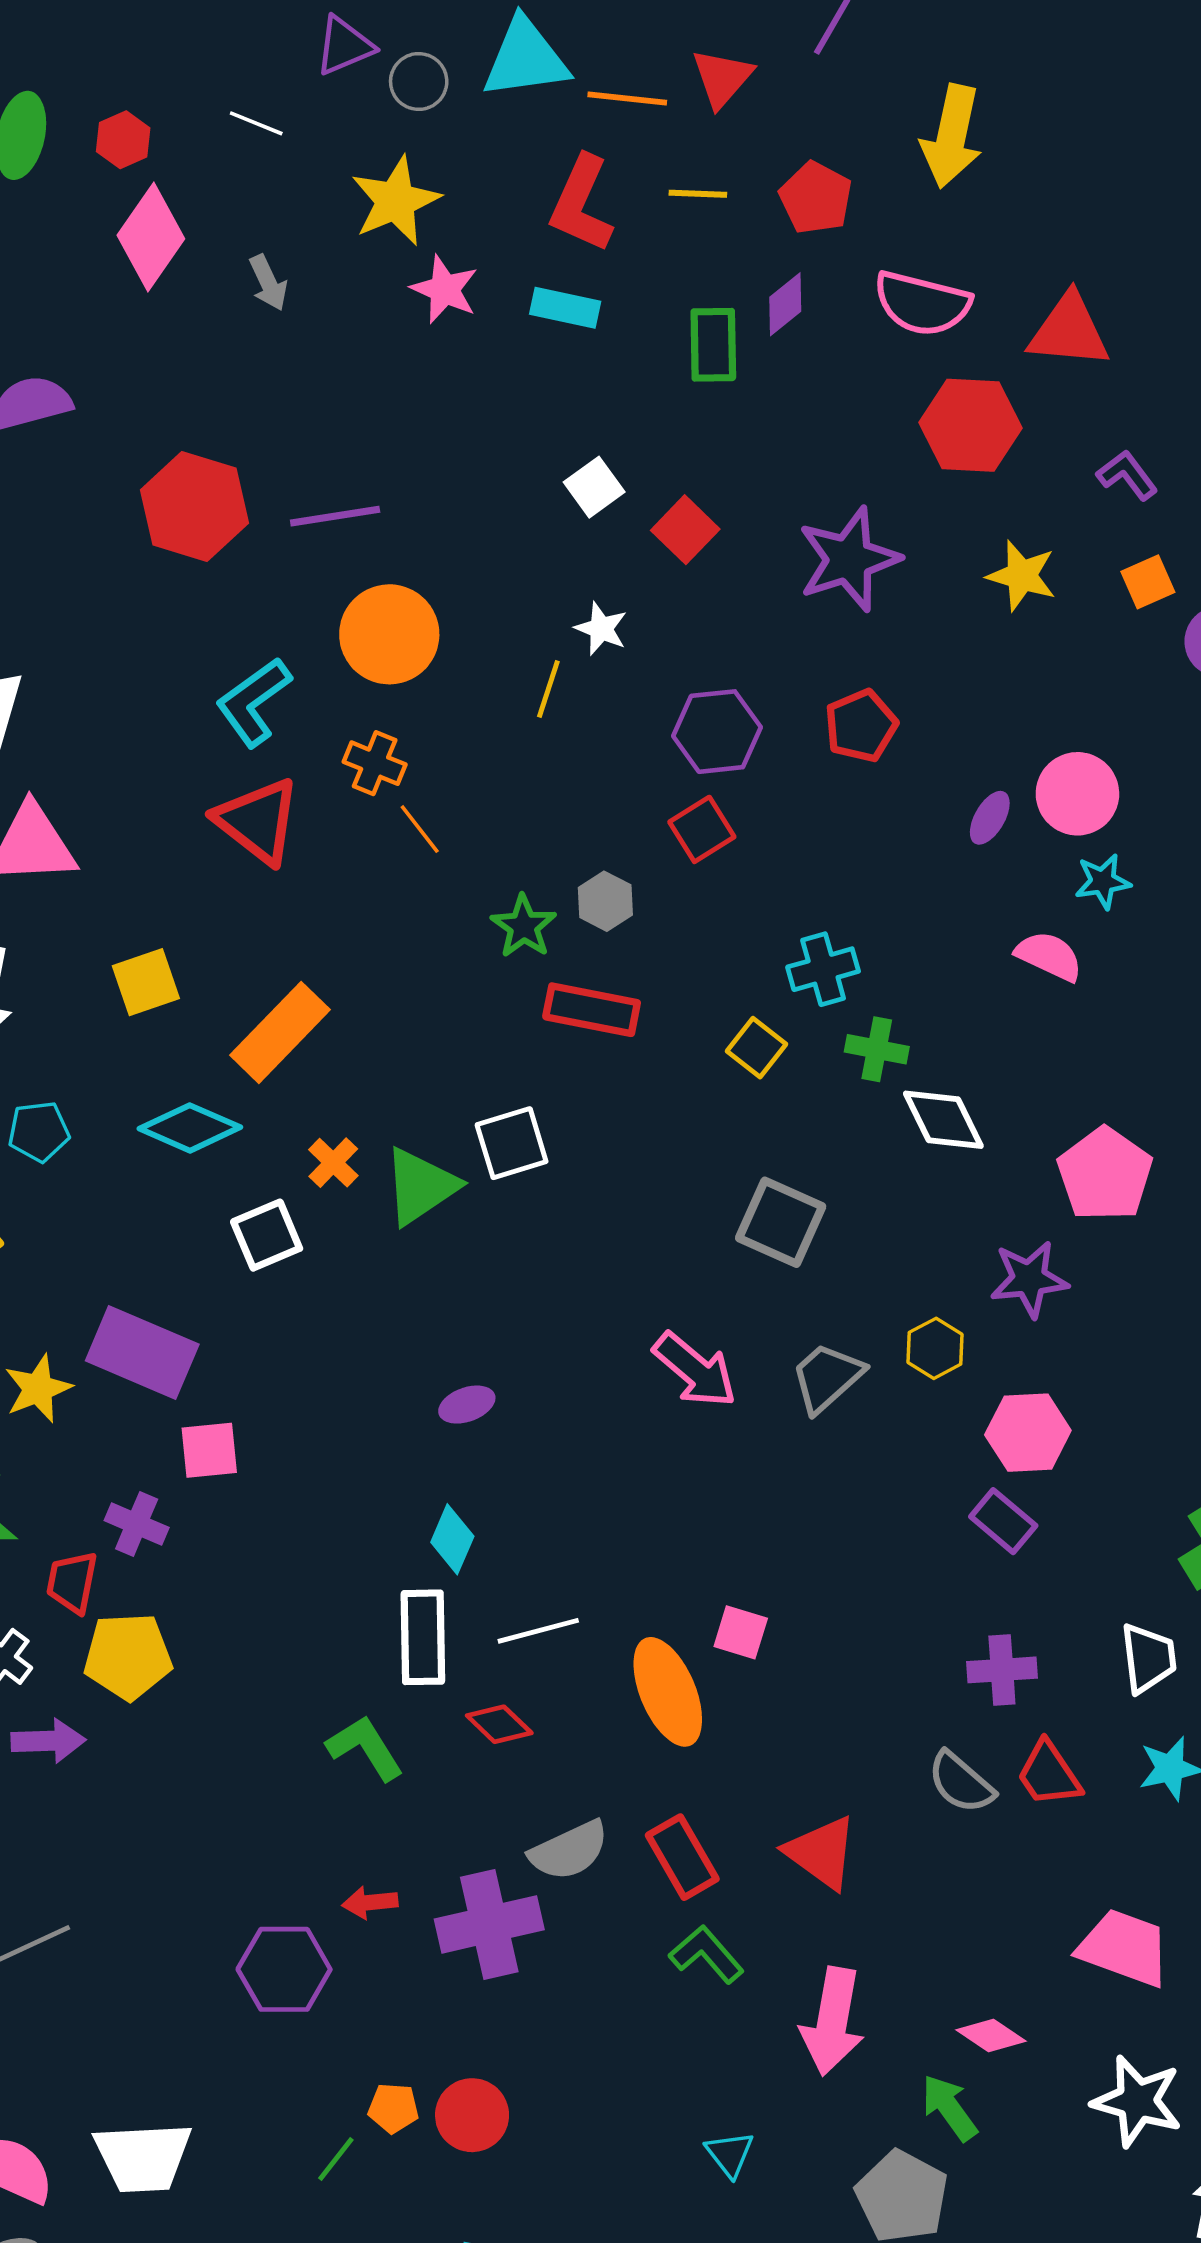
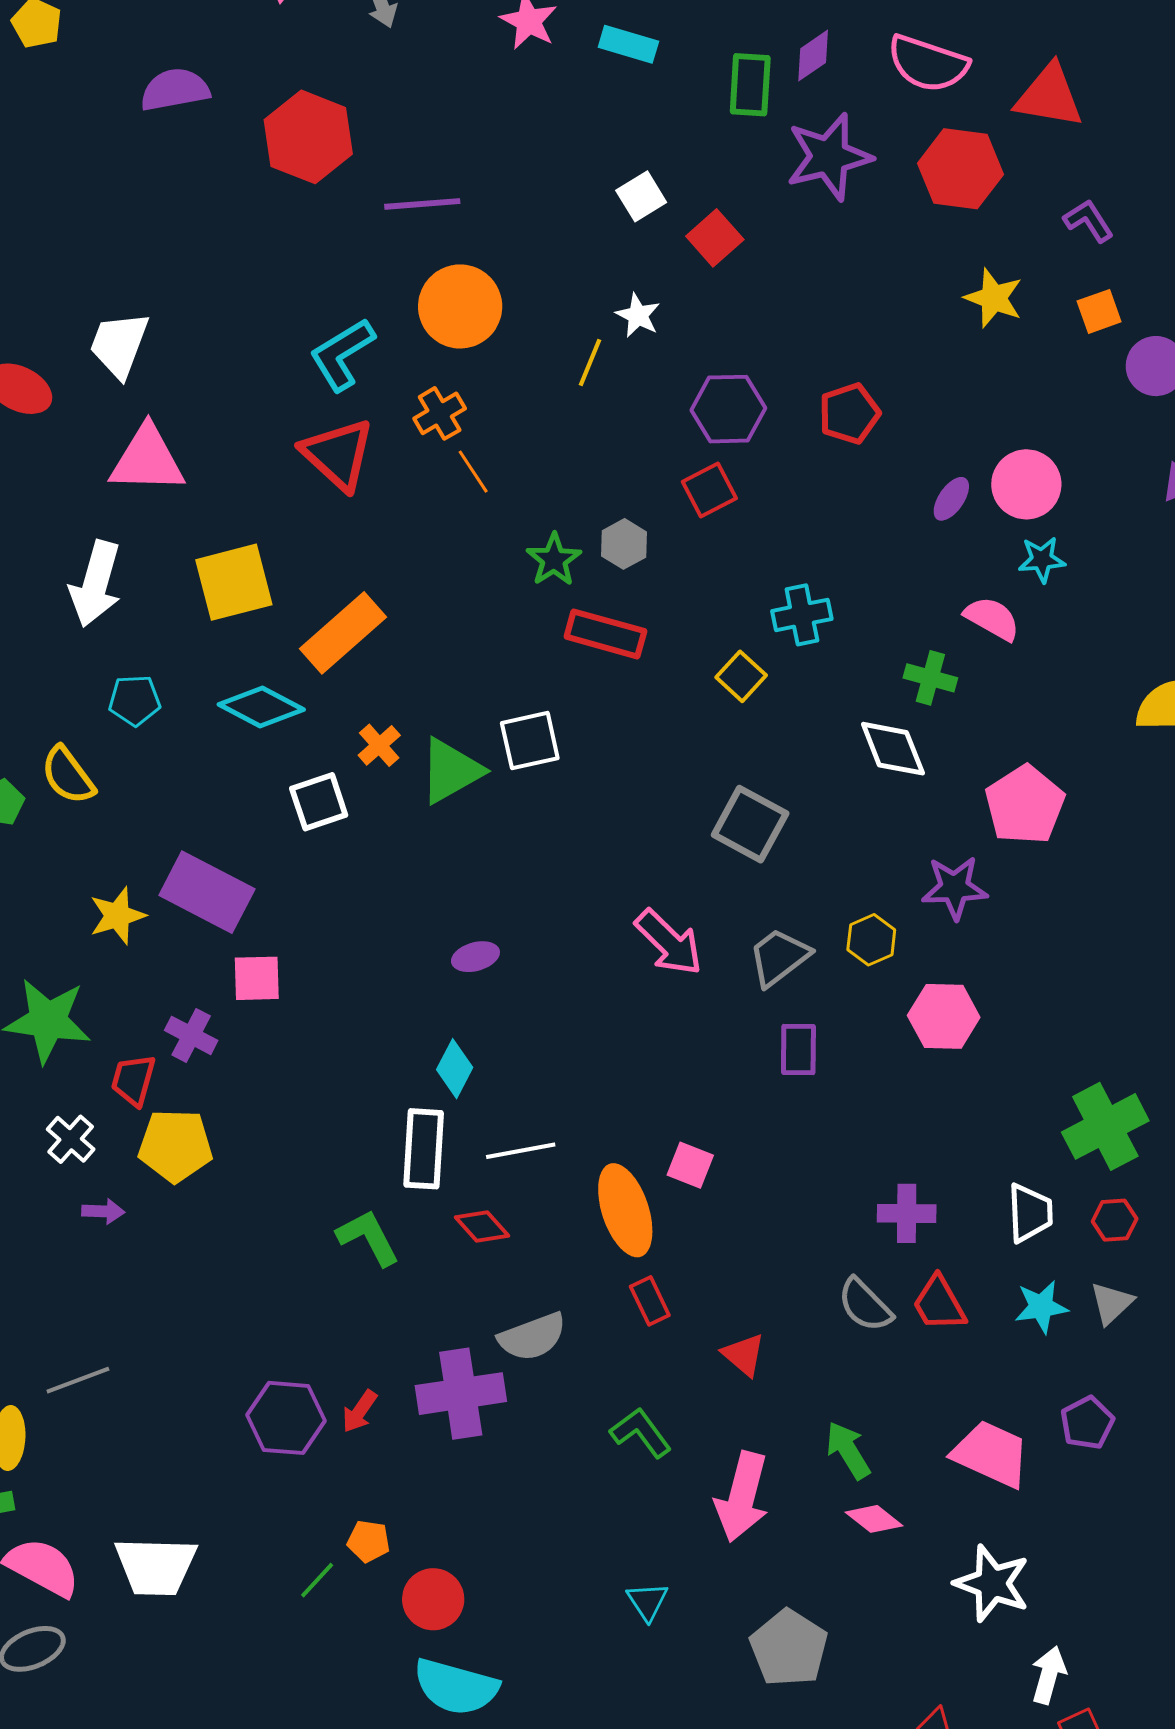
red hexagon: (194, 506) -> (308, 137), moved
purple star: (849, 559) -> (829, 157), moved
orange cross: (375, 763) -> (440, 413), turned 33
yellow square: (146, 982) -> (234, 582), size x1.4
green cross: (877, 1049) -> (930, 678), moved
purple rectangle: (1003, 1521) -> (798, 1050), moved, turned 46
purple arrow: (48, 1741) -> (103, 1211), size x0.7
red triangle: (821, 1853) -> (744, 1355), size x0.7
red rectangle: (682, 1857) -> (650, 1301), moved, size x0.7
red arrow: (370, 1902) -> (360, 1411), moved, turned -54
green arrow: (949, 2108) -> (848, 1450), moved
red circle: (472, 2115) -> (433, 1599), moved

